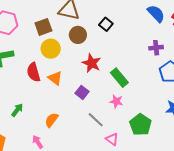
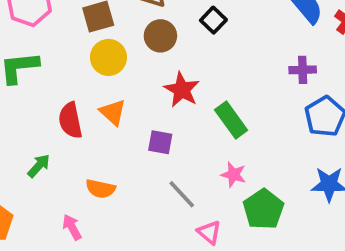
red semicircle: (34, 72) -> (70, 120), moved
purple square: (82, 92) -> (160, 142), turned -32
pink star: (116, 101) -> (233, 175), moved
orange semicircle: (52, 120) -> (100, 189), turned -119

